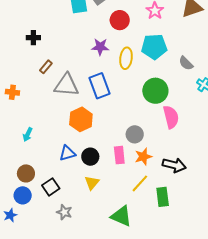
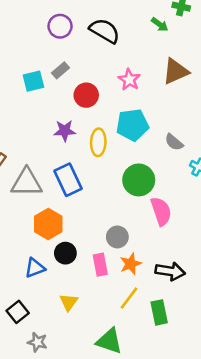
black circle: (90, 157) -> (65, 253), moved

